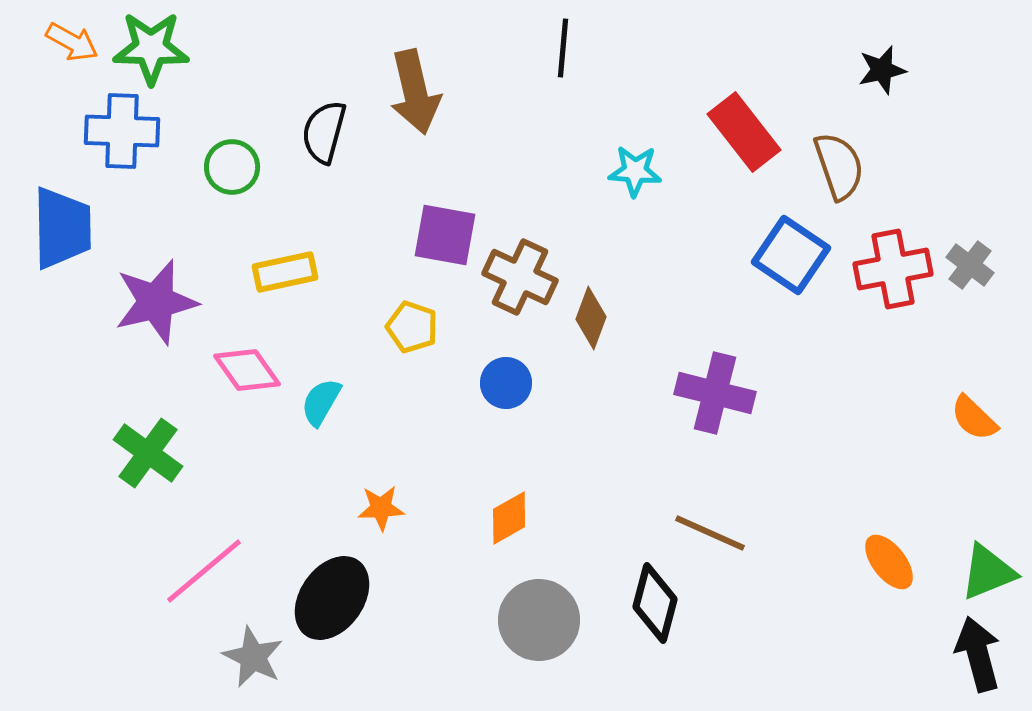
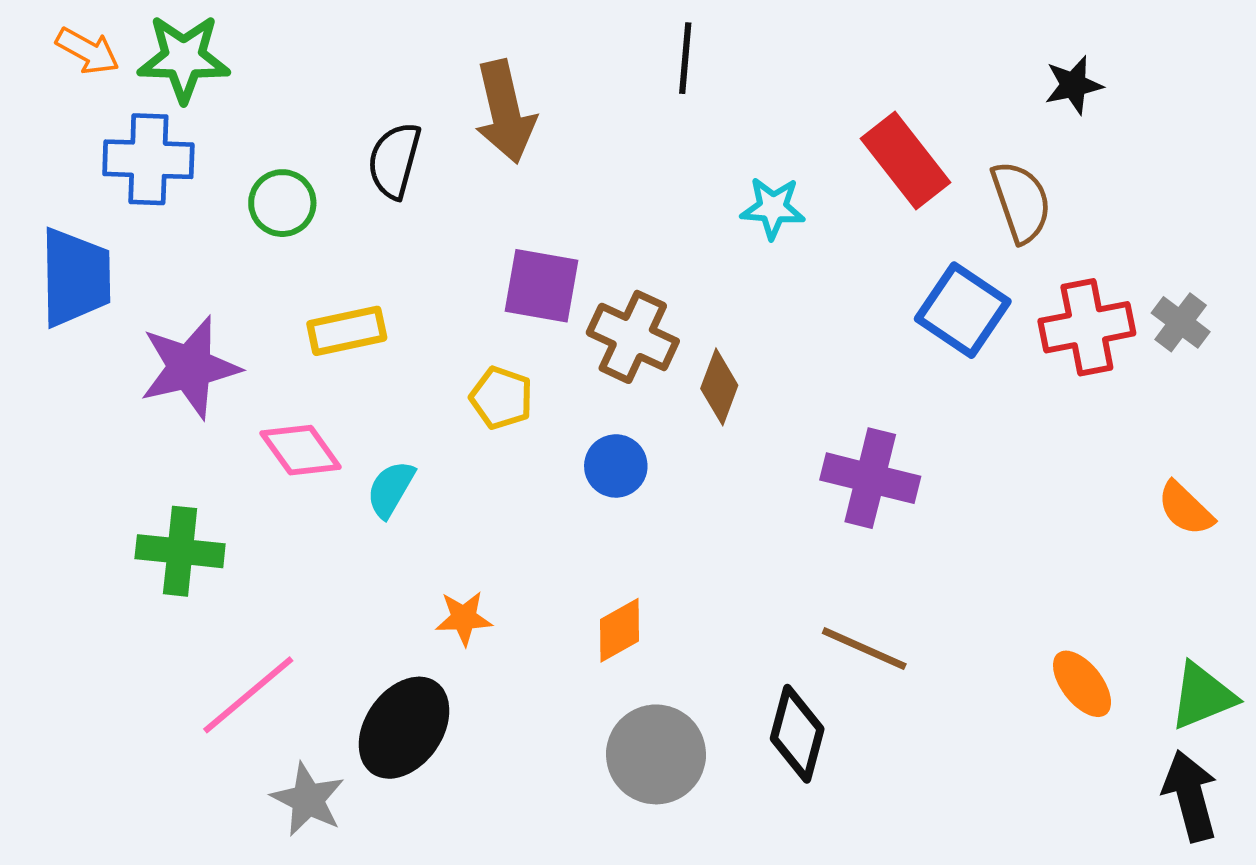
green cross: (148, 453) -> (180, 551), turned -30

